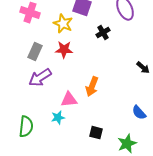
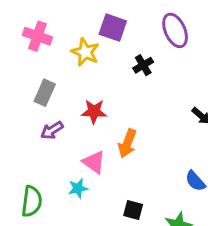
red star: (64, 50) -> (94, 112), moved
purple arrow: (40, 78) -> (52, 130), size x0.7
pink triangle: (69, 100) -> (94, 162), turned 42

